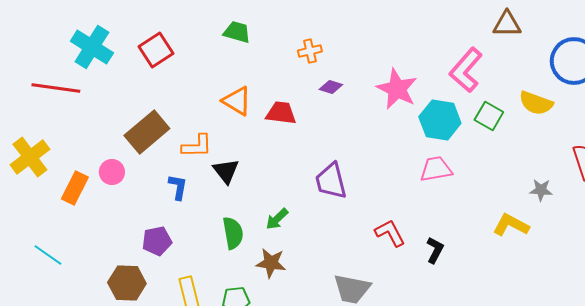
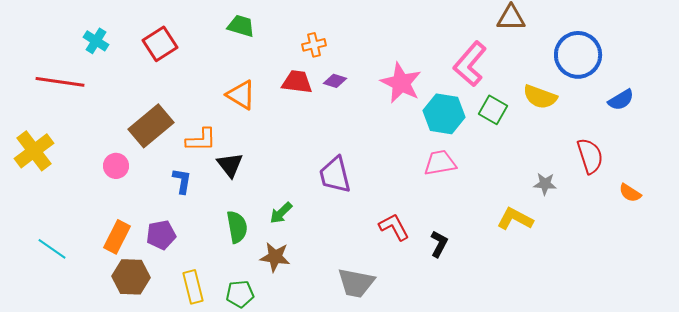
cyan cross: (92, 47) -> (96, 41), size x0.6
red trapezoid: (281, 113) -> (297, 82), moved
orange rectangle: (75, 188) -> (117, 237), moved

